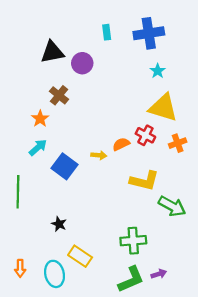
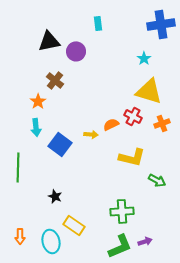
blue cross: (149, 33) -> (161, 24), moved
cyan arrow: (38, 147) -> (36, 127), turned 126
green arrow: (172, 206) -> (157, 180), size x0.7

